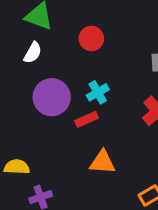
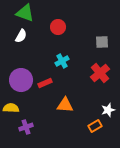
purple circle: (52, 97) -> (21, 80), moved
red rectangle: (87, 119) -> (45, 83), moved

